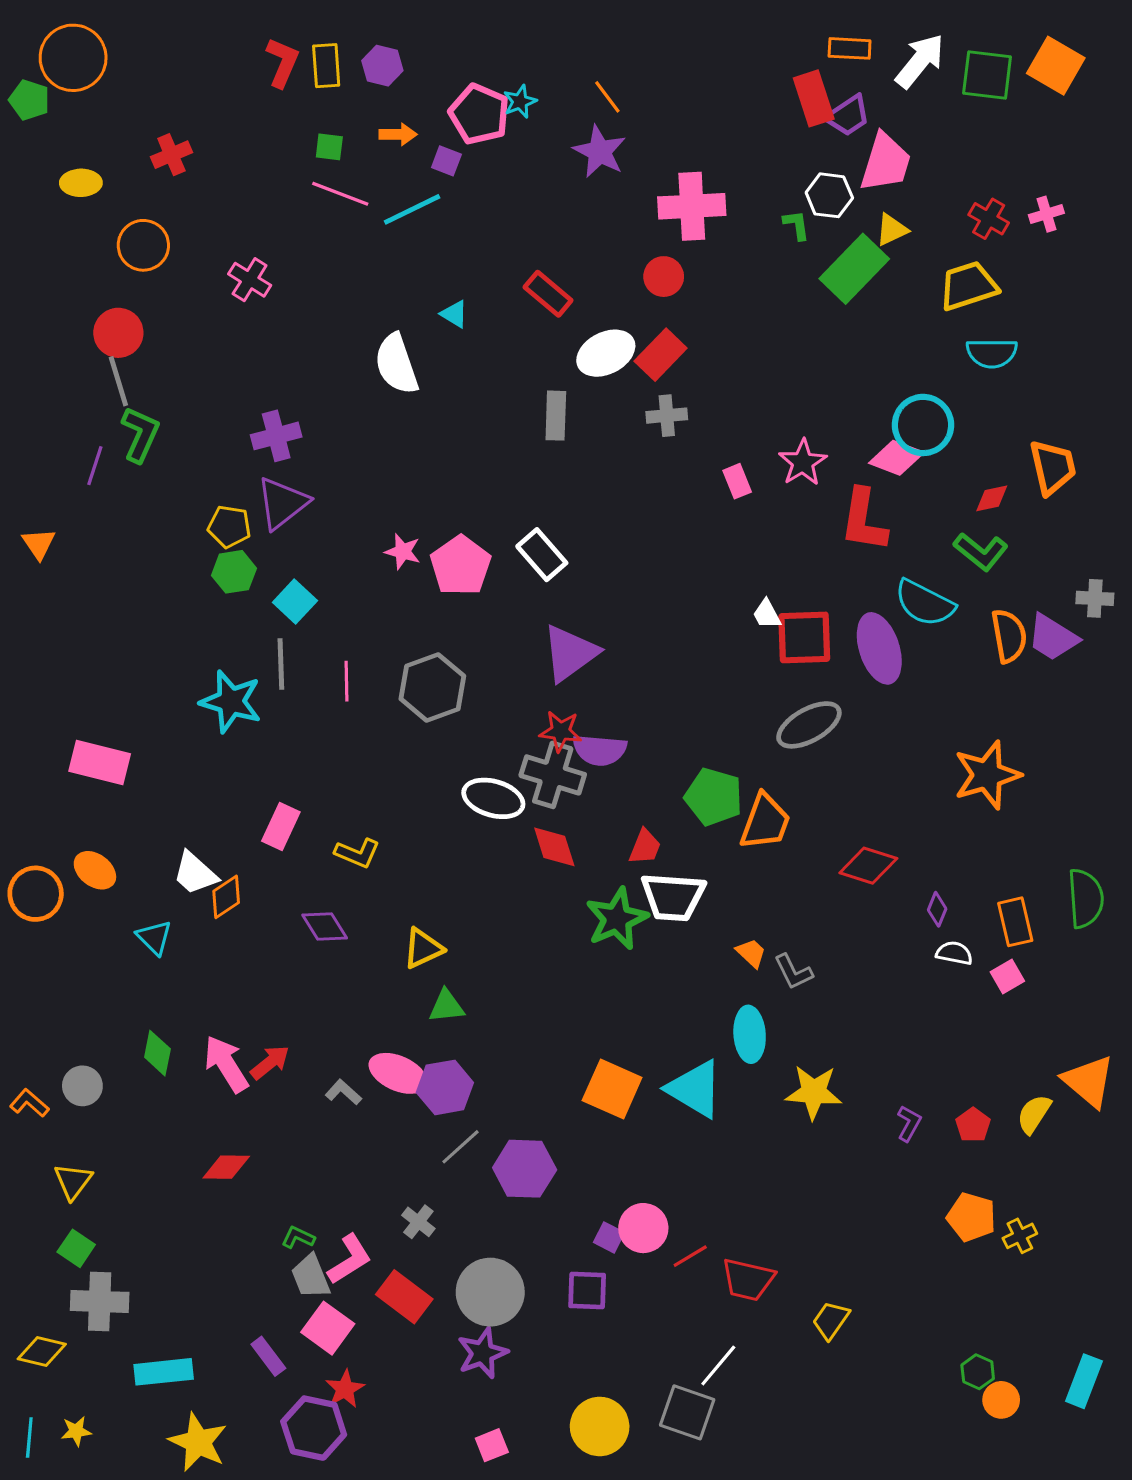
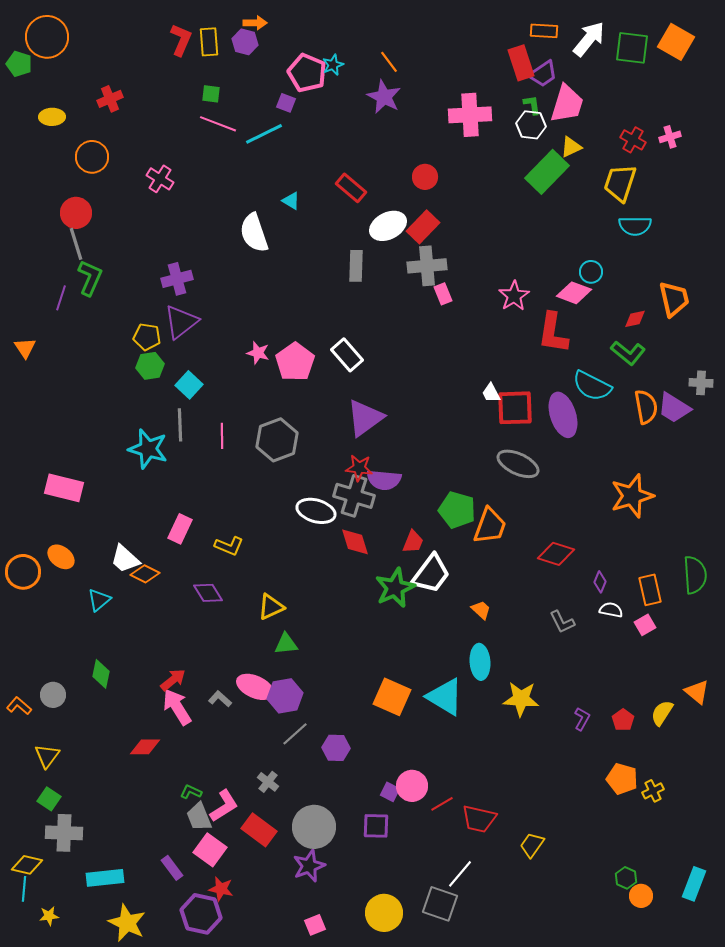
orange arrow: (398, 134) -> (255, 23), moved
pink cross: (692, 206) -> (470, 115), moved
green L-shape: (796, 225) -> (532, 105), moved
yellow trapezoid: (968, 286) -> (620, 183), turned -54
gray cross: (667, 416) -> (427, 266), size x1.5
cyan circle: (923, 425) -> (591, 272), size x0.6
pink rectangle: (737, 481) -> (443, 294), moved
gray ellipse: (809, 725) -> (518, 464), turned 54
orange diamond: (226, 897) -> (145, 574), turned 60
white trapezoid: (673, 897) -> (431, 574), turned -57
cyan triangle: (154, 937) -> (99, 600), turned 35
gray L-shape: (793, 972) -> (562, 622), moved
pink arrow: (226, 1064) -> (177, 707), moved
orange triangle: (1089, 1081) -> (697, 692), size x0.7
purple hexagon: (525, 1169) -> (336, 748), size x0.7
red star: (345, 1389) -> (221, 889), turned -30
cyan line: (29, 1437) -> (24, 889), moved

